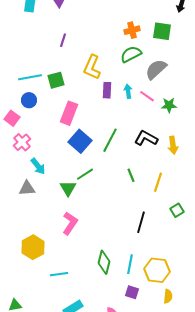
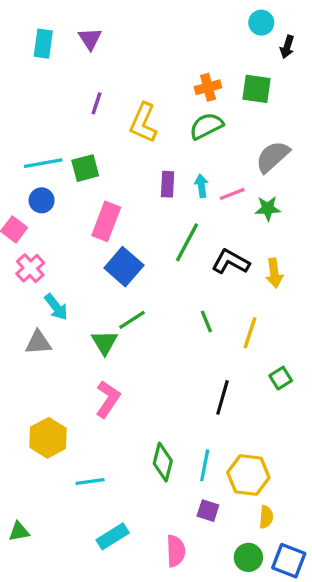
yellow L-shape: (92, 67) -> (143, 123), moved
gray semicircle: (156, 69) -> (273, 157), moved
pink line: (147, 96) -> (232, 194), turned -56
green line: (110, 140) -> (187, 242), moved

